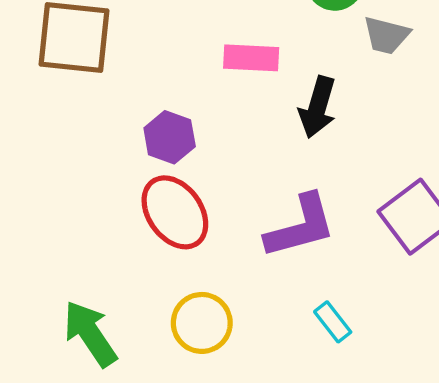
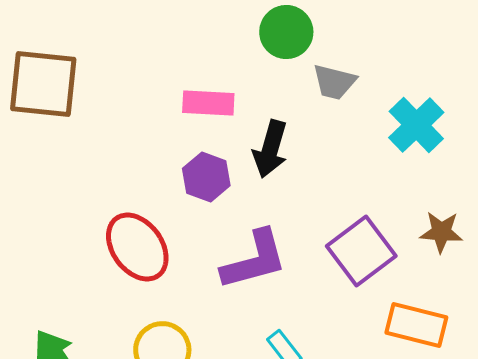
purple hexagon: (170, 137) -> (206, 177), moved

